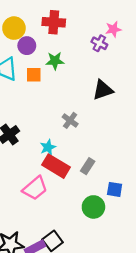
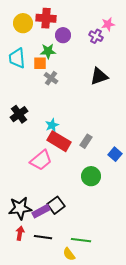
red cross: (54, 22) -> (46, 18), moved
purple circle: (27, 46) -> (63, 35), moved
green star: (55, 61) -> (48, 51), moved
gray cross: (70, 120) -> (51, 78), moved
blue square: (115, 189) -> (115, 154), moved, turned 32

